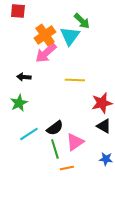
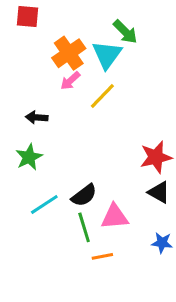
pink arrow: (46, 53) -> (70, 81), size x0.6
yellow line: (75, 80) -> (102, 96), moved, turned -48
pink triangle: (75, 142) -> (115, 217), turned 30

